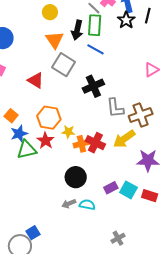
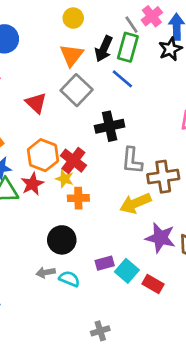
red cross: (95, 143) -> (73, 161), moved

